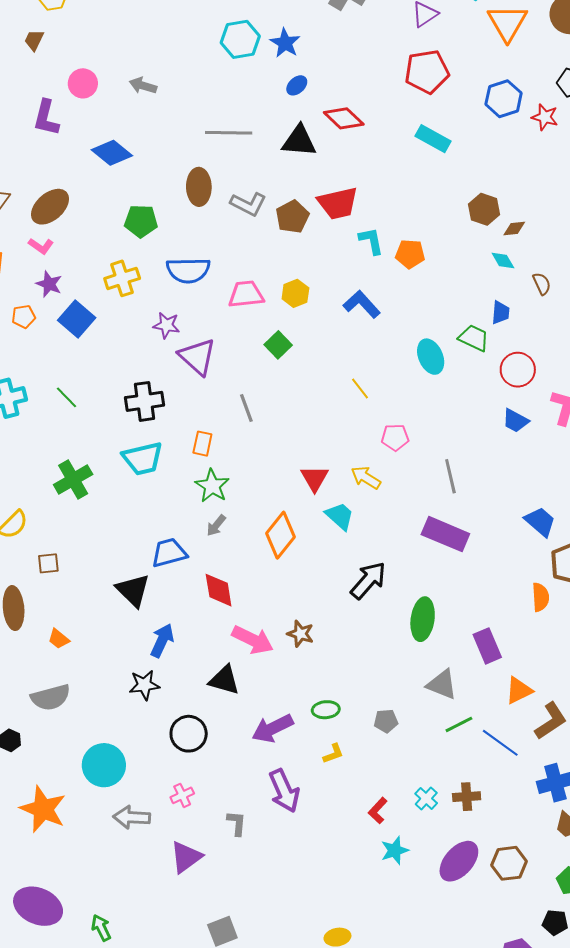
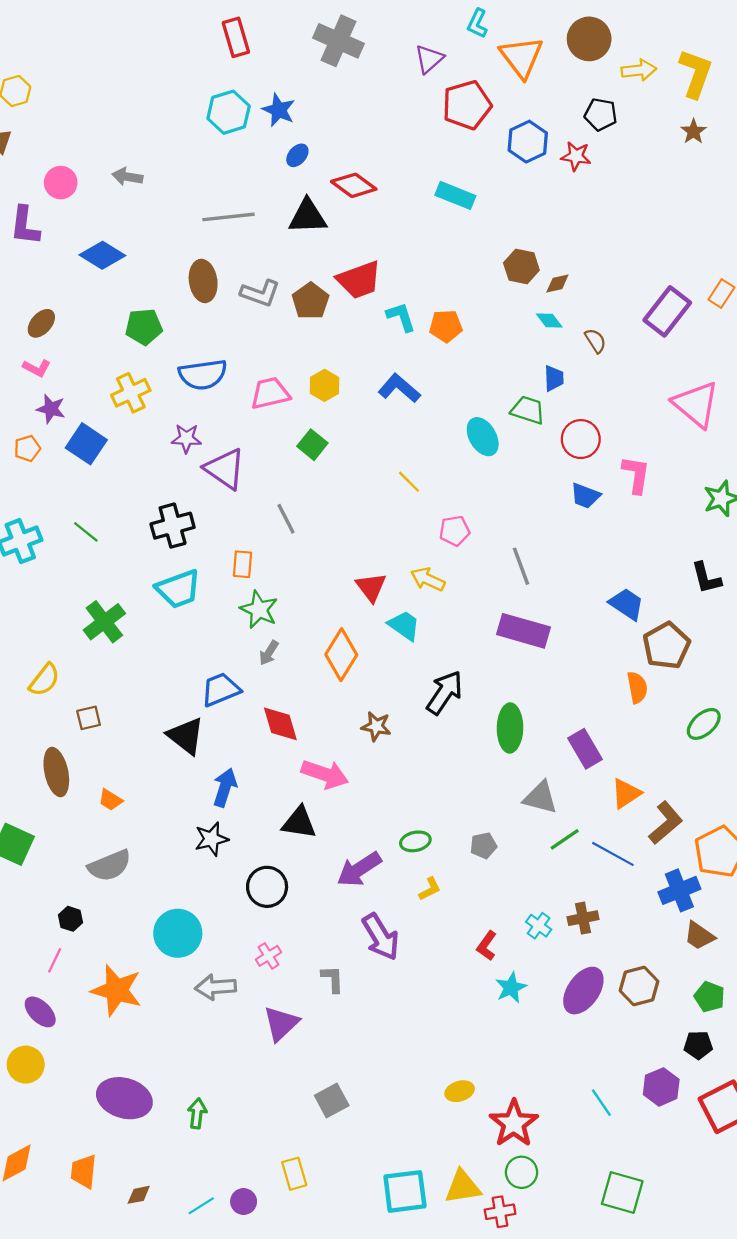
red pentagon: (427, 72) -> (467, 105), moved
brown ellipse: (50, 207) -> (41, 323), size x0.7
brown star: (300, 634) -> (376, 726), moved
green arrow: (101, 928) -> (197, 1113), turned 40

